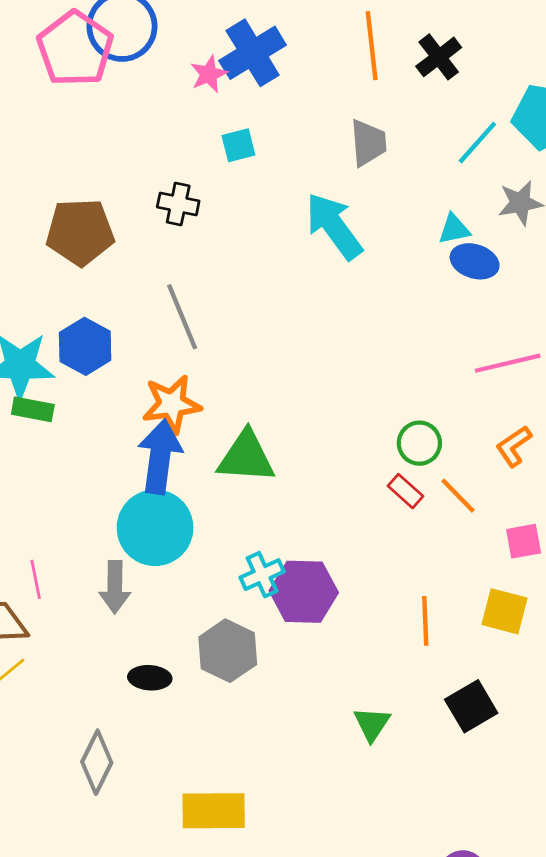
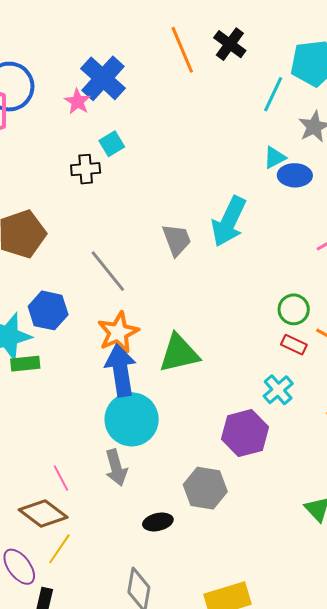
gray trapezoid: (368, 143) -> (177, 240), moved
black cross: (178, 204) -> (86, 169), moved
cyan arrow: (334, 226) -> (229, 221), moved, turned -102
cyan cross: (262, 575) -> (278, 390), moved

